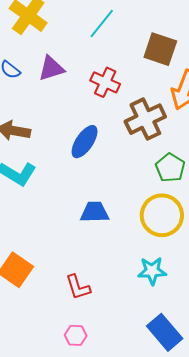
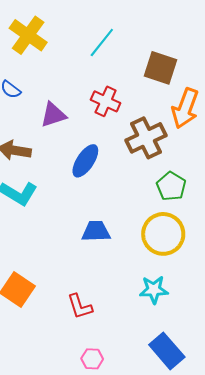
purple triangle: (51, 68) -> (53, 115), moved
pink hexagon: (76, 335) -> (92, 359), moved

